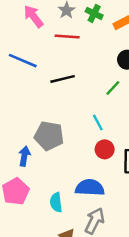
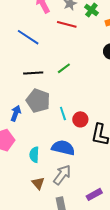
black line: (63, 79) -> (33, 73), moved
green line: (113, 88) -> (64, 68), moved
cyan line: (98, 123) -> (63, 114), moved

